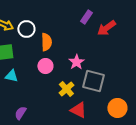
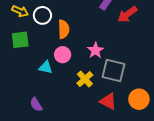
cyan triangle: (11, 76) -> (46, 67), moved
red triangle: (78, 110) -> (108, 101), moved
purple semicircle: (20, 113) -> (36, 104), turned -64

